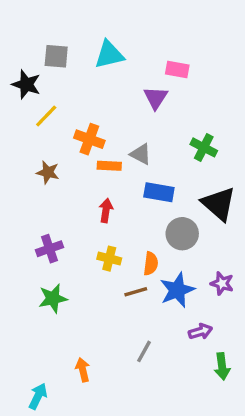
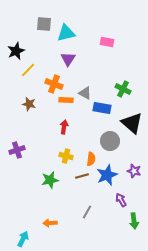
gray square: (56, 56) -> (44, 24), moved
black star: (26, 84) -> (16, 51), turned 30
purple triangle: (156, 98) -> (68, 59), moved
blue rectangle: (159, 192) -> (102, 108), moved
purple cross: (50, 249) -> (17, 150), moved
green star: (53, 298) -> (50, 180), moved
purple arrow: (200, 332) -> (121, 200), turned -104
orange arrow: (83, 370) -> (50, 223), turned -80

